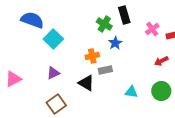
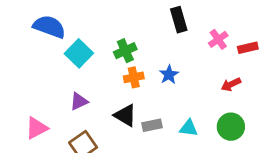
green cross: (104, 24) -> (125, 51), moved, turned 35
blue star: (115, 43) -> (169, 75), moved
gray rectangle: (105, 70) -> (152, 125), moved
pink triangle: (13, 79) -> (37, 128), moved

